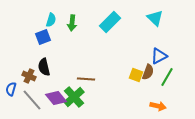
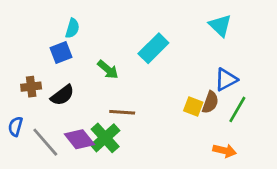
cyan rectangle: (110, 22) -> (153, 48), moved
green arrow: (72, 23) -> (108, 70), moved, turned -56
black semicircle: (44, 67) -> (62, 95), turned -114
brown cross: (29, 76) -> (31, 87), moved, turned -32

